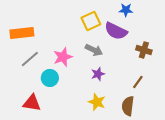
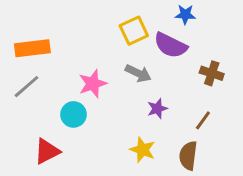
gray line: (30, 59) -> (26, 87), moved
purple star: (98, 74) -> (157, 109), moved
red triangle: (32, 103) -> (47, 151), turned -36

